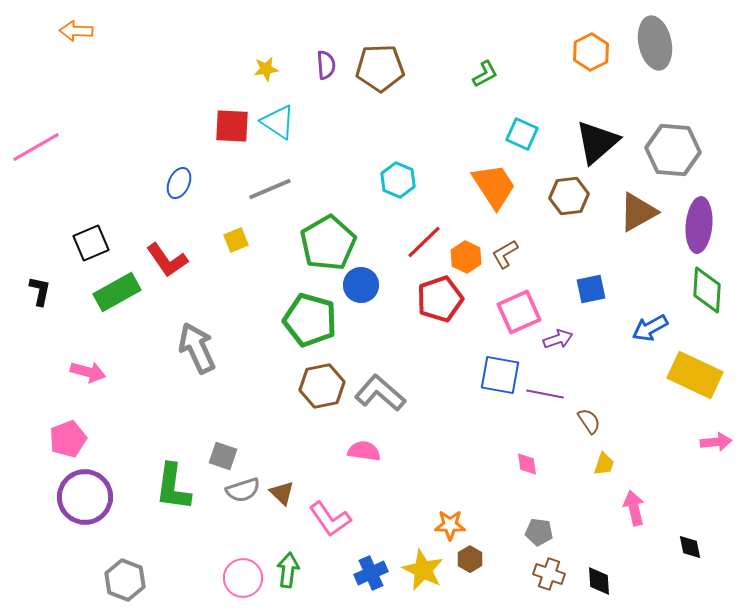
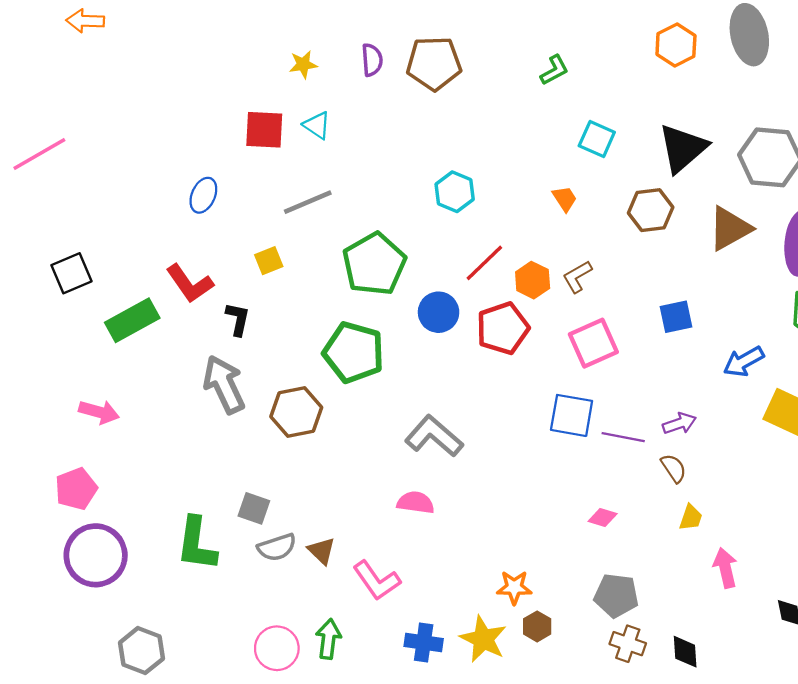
cyan triangle: (278, 122) -> (317, 125), size x0.7
orange trapezoid: (494, 186) -> (565, 199), size x0.5
black square: (91, 243) -> (72, 273), moved
blue circle: (361, 285) -> (439, 312), moved
black L-shape: (40, 291) -> (238, 319), moved
purple arrow: (558, 339) -> (679, 423), moved
brown hexagon: (322, 386) -> (296, 412), moved
pink diamond: (527, 464) -> (603, 517), turned -65
gray pentagon: (539, 532) -> (616, 595), size x1.4
blue cross: (371, 573) -> (424, 643), turned 32

